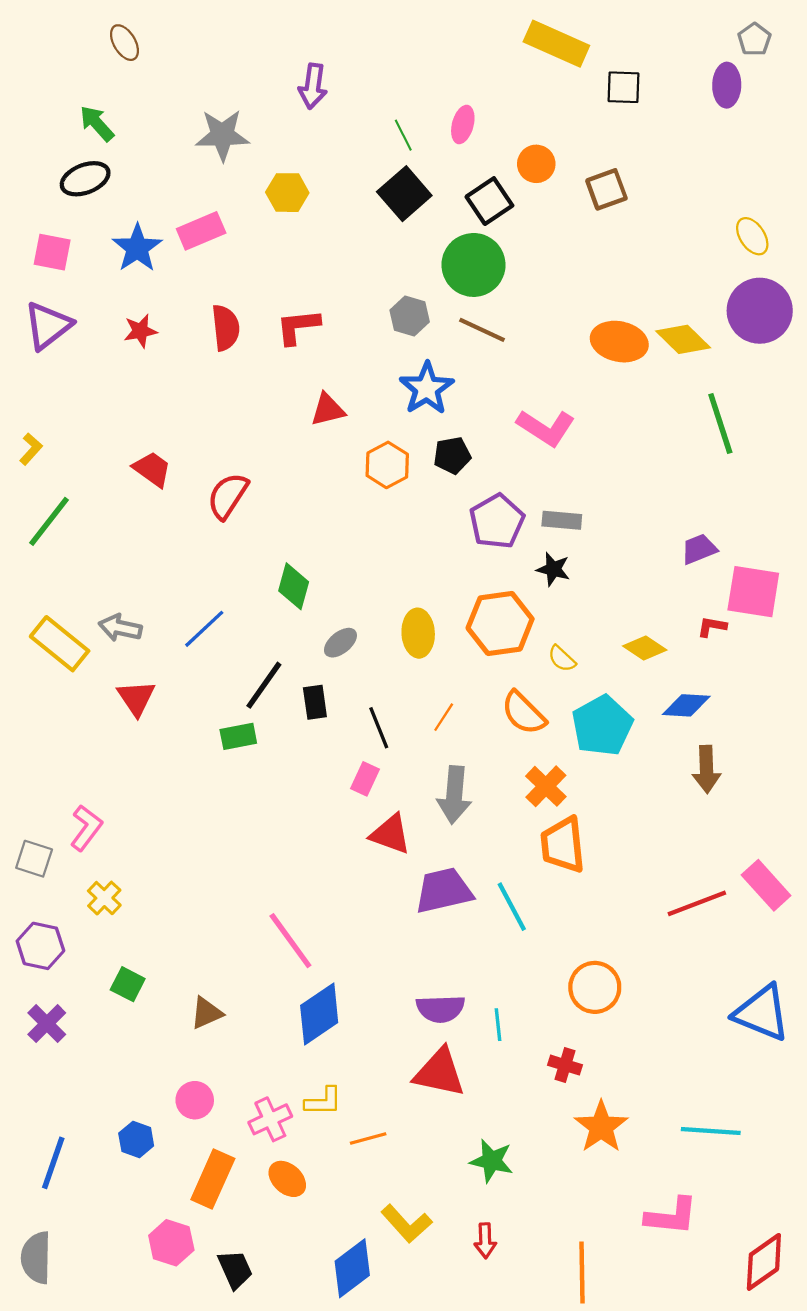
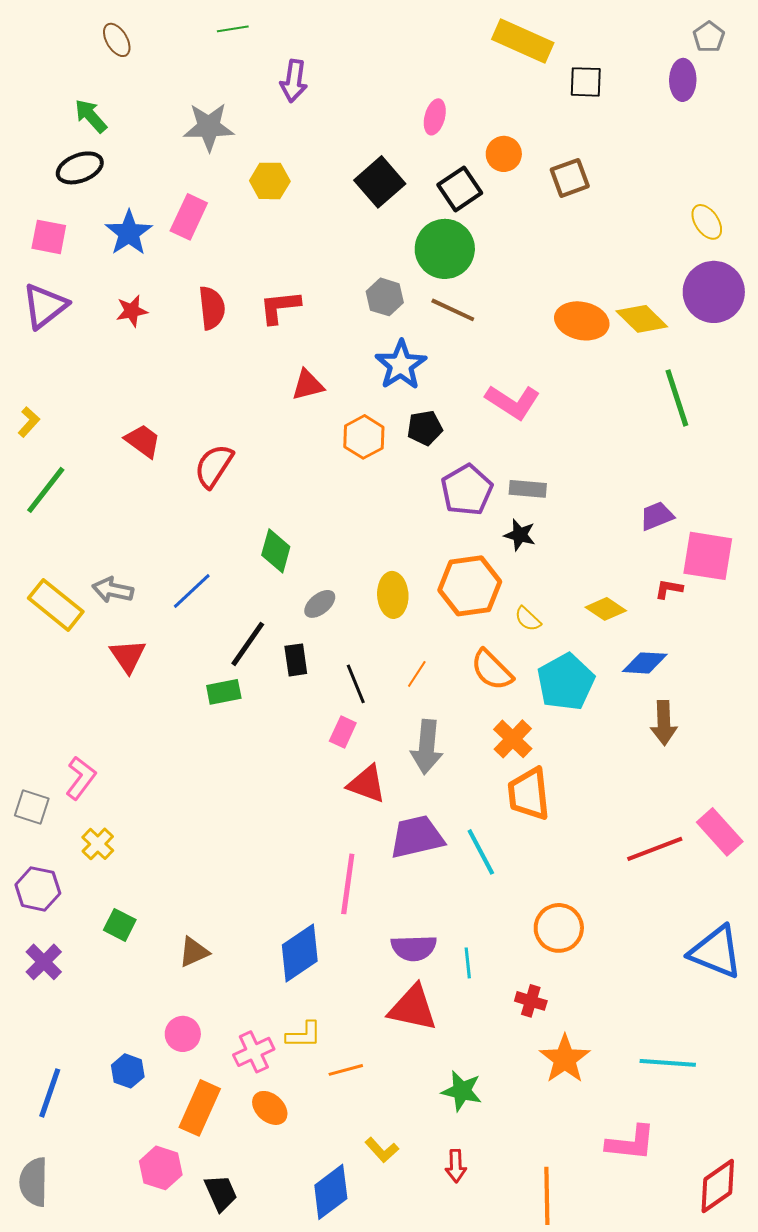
green line: (403, 135) -> (233, 29), moved, turned -72
pink rectangle: (201, 231) -> (189, 217), turned -42
pink line: (290, 941) -> (348, 884), moved, turned 44
yellow L-shape: (406, 1224) -> (382, 1150), size x0.7

